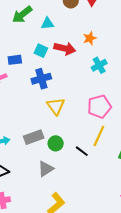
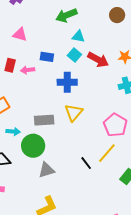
cyan triangle: (47, 23) -> (78, 36), moved
pink pentagon: (99, 107) -> (115, 125), turned 30
gray rectangle: (34, 137) -> (44, 120), moved
green circle: (56, 143) -> (33, 146), moved, size x1.5

